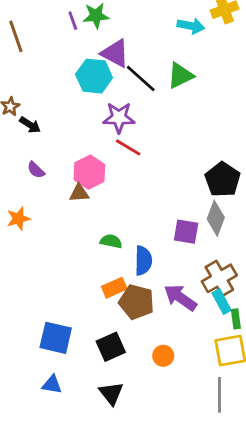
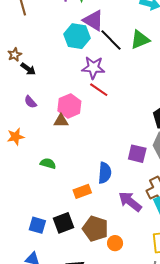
green semicircle: (111, 241) -> (48, 163), moved
brown pentagon: (137, 302) -> (95, 229), moved
blue square: (56, 338) -> (37, 225), size x0.7
black square: (111, 347) -> (63, 223), moved

